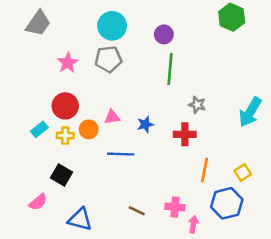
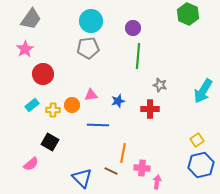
pink star: (68, 63) -> (25, 49), moved
red circle: (65, 106) -> (43, 74), moved
orange line: (205, 170) -> (123, 153), moved
blue hexagon: (227, 203) -> (201, 165), moved
blue triangle: (80, 219) -> (82, 178), moved, turned 30

